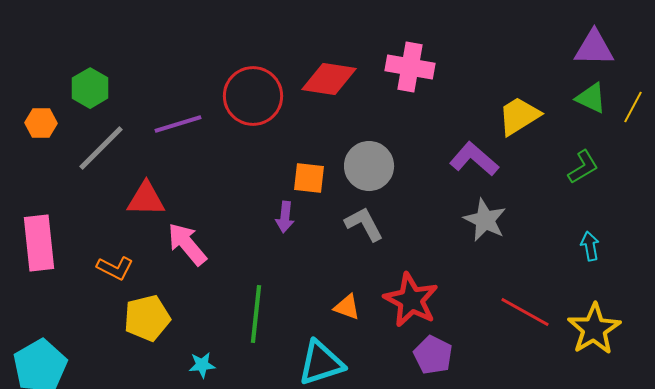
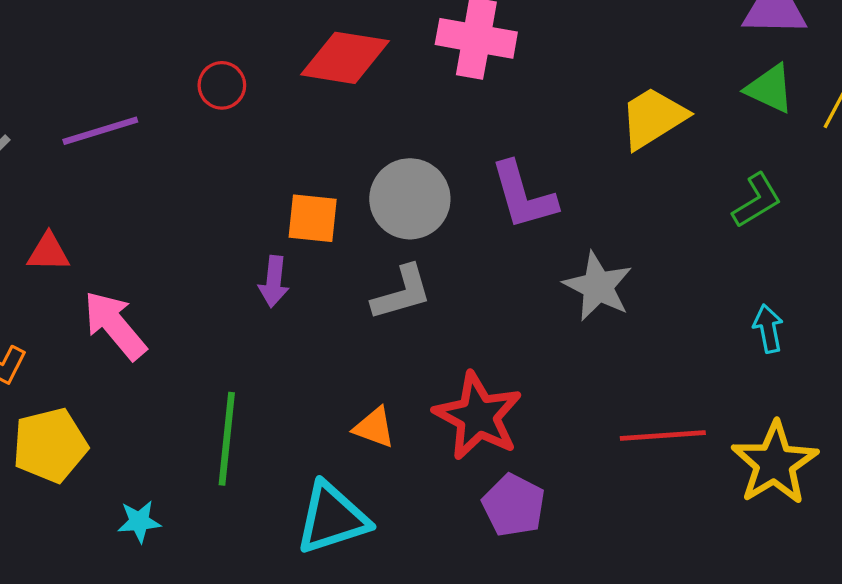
red circle: (253, 96) -> (222, 85), size x0.5
purple L-shape: (474, 159) -> (523, 196), moved, turned -147
red triangle: (146, 199) -> (48, 252), size x0.7
gray L-shape: (364, 224) -> (402, 293), turned 102
red line: (525, 312) -> (663, 436), turned -33

